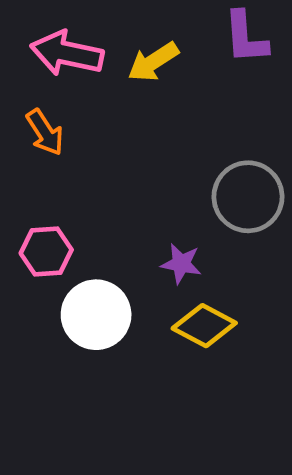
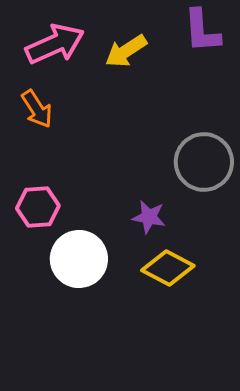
pink arrow: (67, 53) -> (55, 44), turned 144

